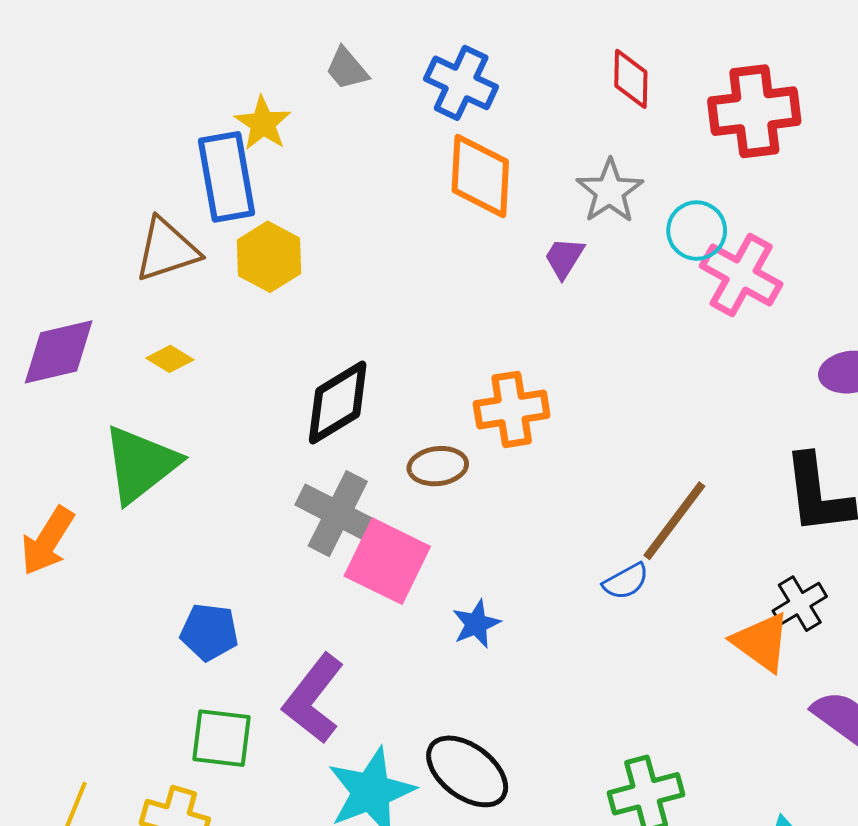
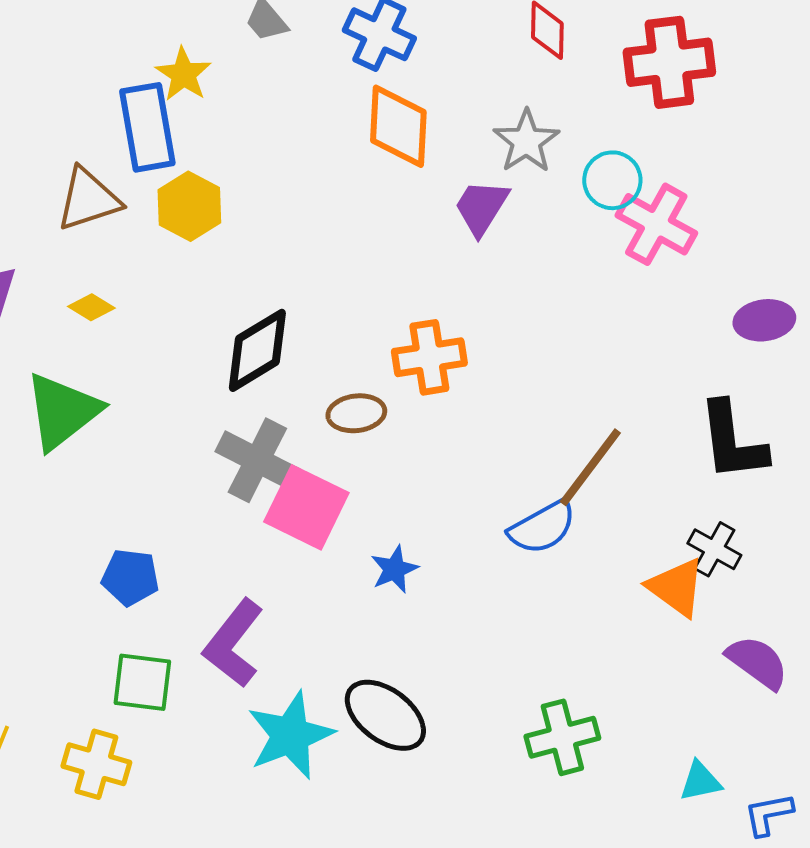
purple trapezoid: (564, 258) -> (481, 207), size x1.4
blue semicircle: (626, 581) -> (542, 527), size x1.5
black cross: (800, 604) -> (714, 549), turned -30

